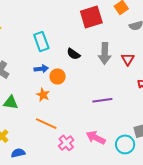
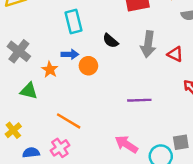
red triangle: (128, 59) -> (175, 54), turned -40
orange star: (43, 95) -> (50, 70), moved
pink cross: (66, 143) -> (60, 148), moved

